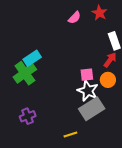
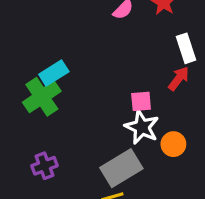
orange circle: (108, 80) -> (173, 144), moved
gray rectangle: (92, 109) -> (121, 168), moved

